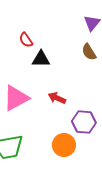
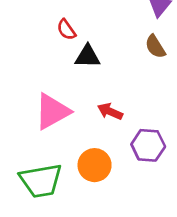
orange circle: (64, 145) -> (95, 165), moved

